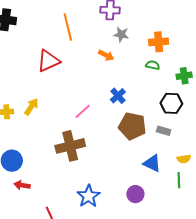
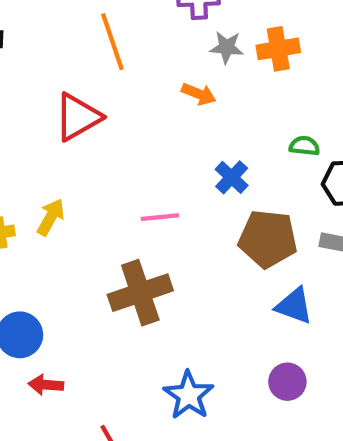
orange cross: (159, 42) -> (278, 49), moved
green semicircle: (153, 65) -> (304, 146), moved
pink line: (83, 111) -> (160, 217), turned 42
blue triangle: (152, 163) -> (294, 306), moved

